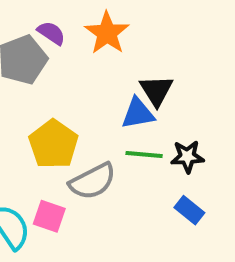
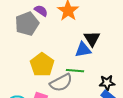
green line: (144, 155) -> (75, 71), moved
black star: (187, 157) -> (107, 83), moved

